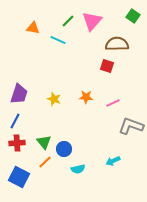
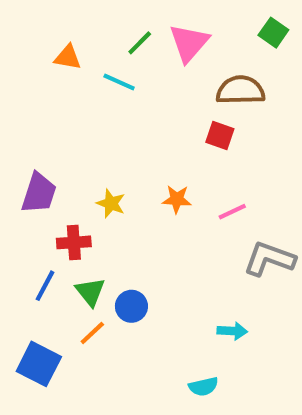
blue line: (15, 121) -> (45, 286), moved
red cross: (17, 143) -> (74, 242), moved
cyan arrow: (113, 161) -> (232, 331), turned -152
cyan semicircle: (78, 169) -> (203, 387), moved

